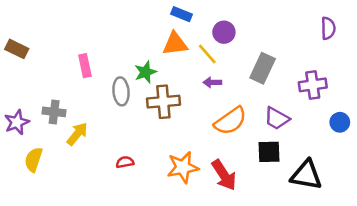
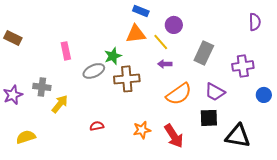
gray ellipse: (121, 91) -> (94, 71), turned 70
yellow semicircle: (33, 160) -> (26, 137), moved, turned 54
orange star: (183, 167) -> (142, 130), size x0.7

